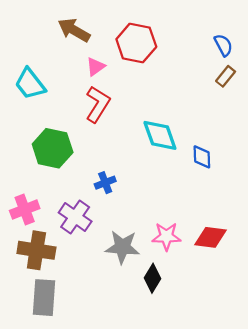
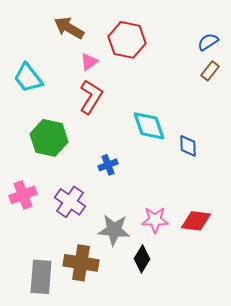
blue semicircle: (223, 45) -> (208, 42), turned -95
blue cross: (105, 183) -> (108, 165), moved
brown cross: (36, 250) -> (81, 263), moved

